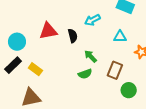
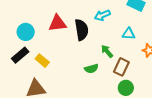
black semicircle: (73, 36) -> (82, 30), size x1.5
green arrow: (91, 56) -> (107, 51), moved
green circle: (129, 90) -> (126, 88), moved

